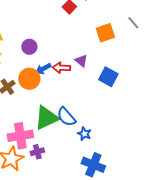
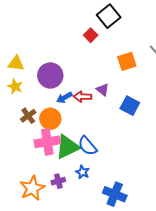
purple circle: (29, 47) -> (50, 75), size x1.6
orange circle: (29, 79) -> (50, 119), moved
blue star: (84, 134) -> (83, 172), moved
pink cross: (20, 136) -> (47, 142), moved

